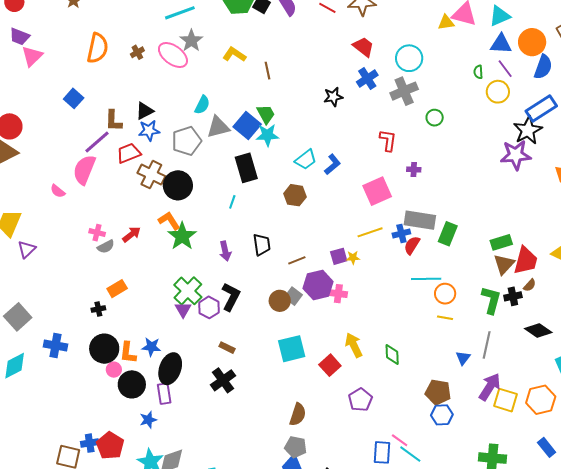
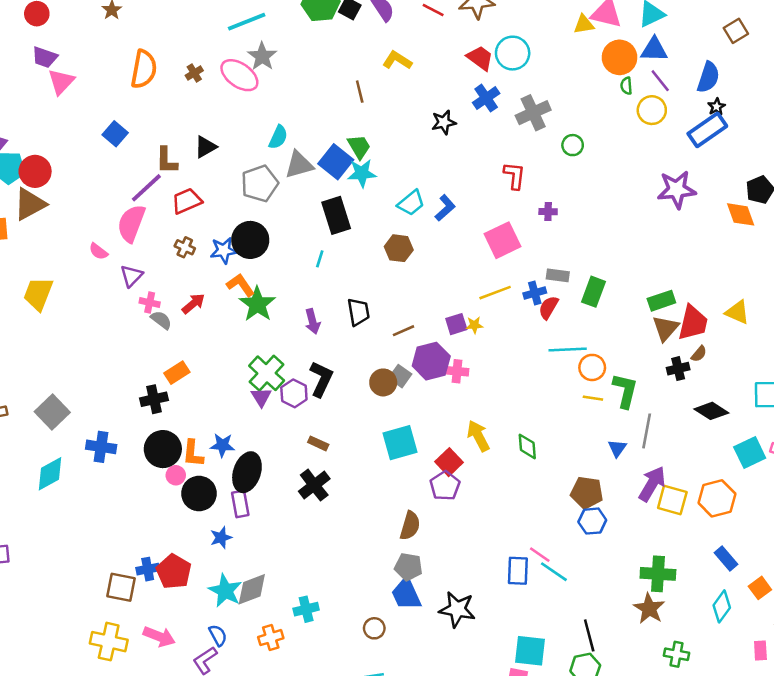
orange circle: (532, 42) -> (620, 57), moved
yellow L-shape: (234, 55) -> (397, 60), moved
cyan circle: (409, 58) -> (513, 53), moved
blue star: (149, 130) -> (224, 250), moved
black star: (528, 130) -> (717, 107), moved, size x0.5
brown cross: (151, 175) -> (185, 247), moved, size x0.6
gray rectangle: (420, 220) -> (558, 275), size x0.6
gray semicircle: (106, 247) -> (161, 320), turned -114
purple triangle: (27, 249) -> (132, 276), moved
green L-shape: (491, 300) -> (625, 391), moved
black cross: (98, 309) -> (154, 399), size x1.5
purple pentagon: (360, 400) -> (445, 486), moved

